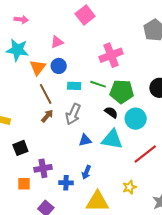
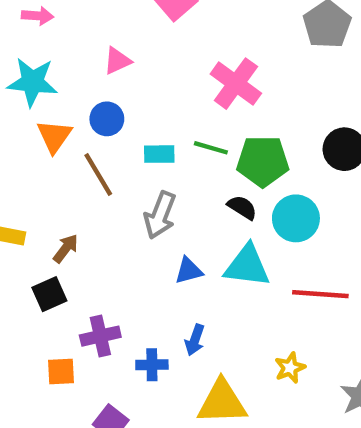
pink cross: (111, 55) -> (236, 84), turned -30
blue circle: (59, 66) -> (107, 119), moved
orange triangle: (38, 67) -> (54, 136), moved
brown arrow: (47, 116) -> (66, 248), moved
red line: (145, 154) -> (320, 294), turned 45

